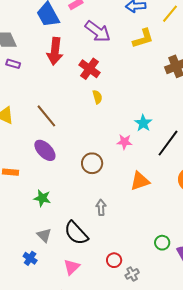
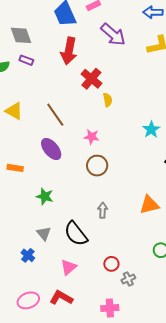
red cross: (90, 69) -> (91, 79), moved
pink star: (124, 142) -> (92, 137), moved
orange triangle: (140, 181) -> (149, 205), moved

